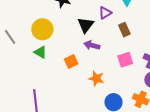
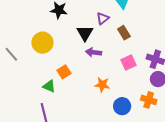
green triangle: (40, 52) -> (49, 86), moved
orange square: (71, 61) -> (64, 72), moved

